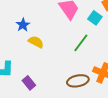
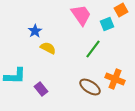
cyan square: (95, 18) -> (107, 24), turned 32
brown ellipse: (78, 81) -> (90, 87), turned 45

